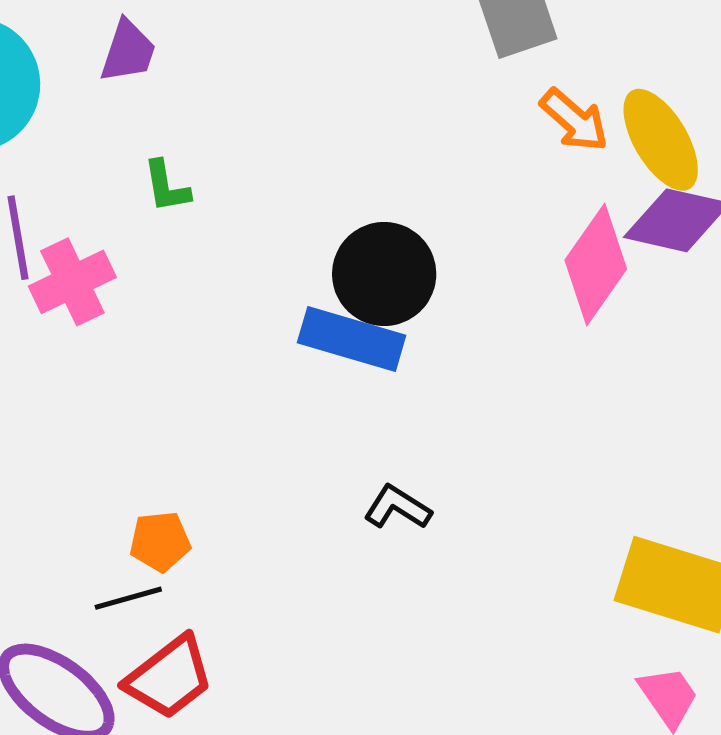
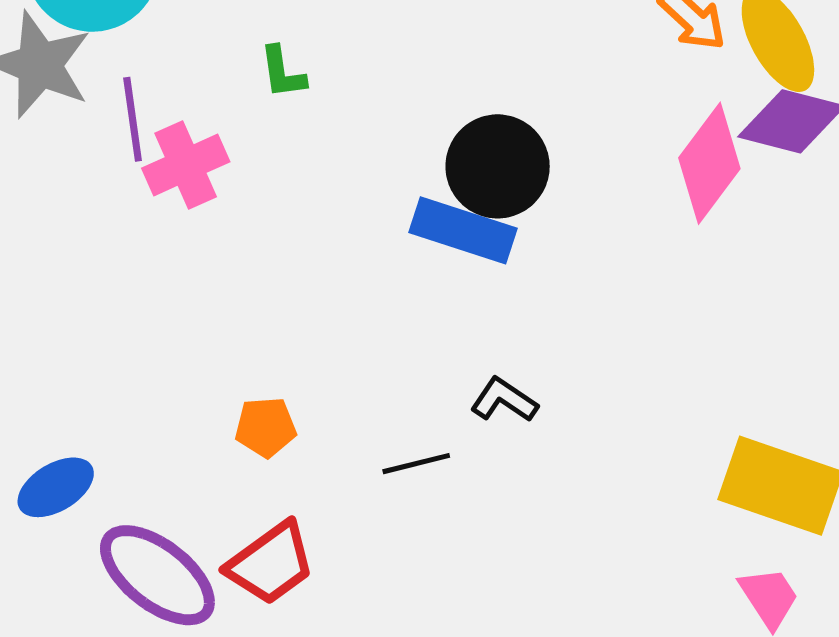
black line: (128, 598) -> (416, 464), moved

